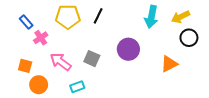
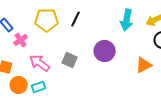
cyan rectangle: (77, 87) -> (39, 87), moved

